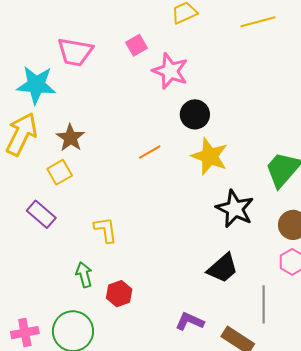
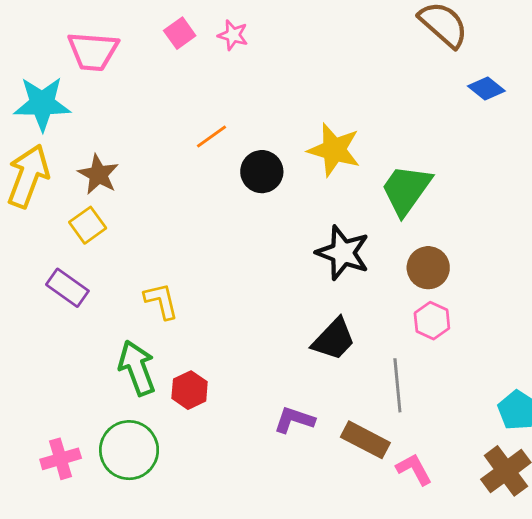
pink star: (170, 71) -> (233, 35), moved, size x0.6
black circle: (195, 114) -> (262, 172), moved
orange line: (150, 152) -> (211, 136), moved
yellow star: (210, 156) -> (334, 150), moved
green arrow: (84, 275) -> (137, 368), size x1.5

